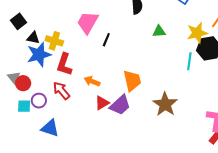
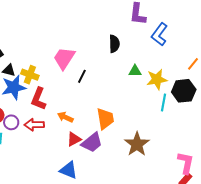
yellow star: (197, 33) -> (157, 79), moved
red arrow: (61, 91) -> (34, 125), turned -54
purple circle: (39, 101) -> (11, 122), moved
blue triangle: (50, 128) -> (69, 170), moved

